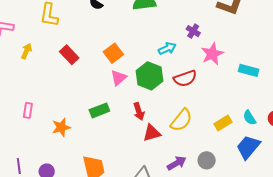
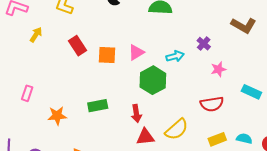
orange square: (113, 53) -> (107, 55), moved, turned 30
pink star: (212, 54) -> (219, 69), size x0.7
pink triangle: (118, 78) -> (136, 52), moved
red semicircle: (185, 78) -> (212, 104), moved
cyan semicircle: (250, 118) -> (244, 139), turned 126

